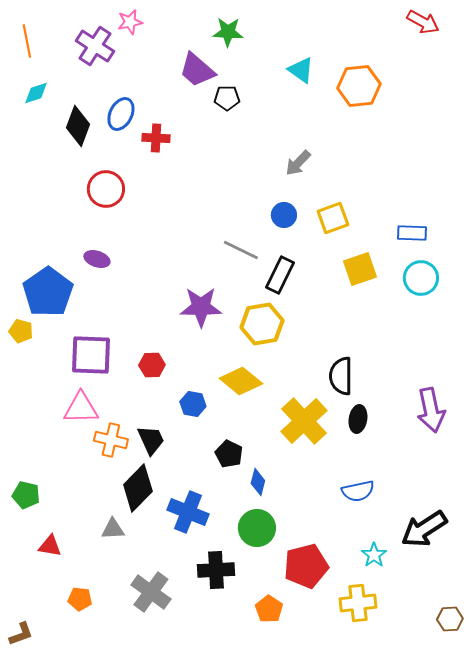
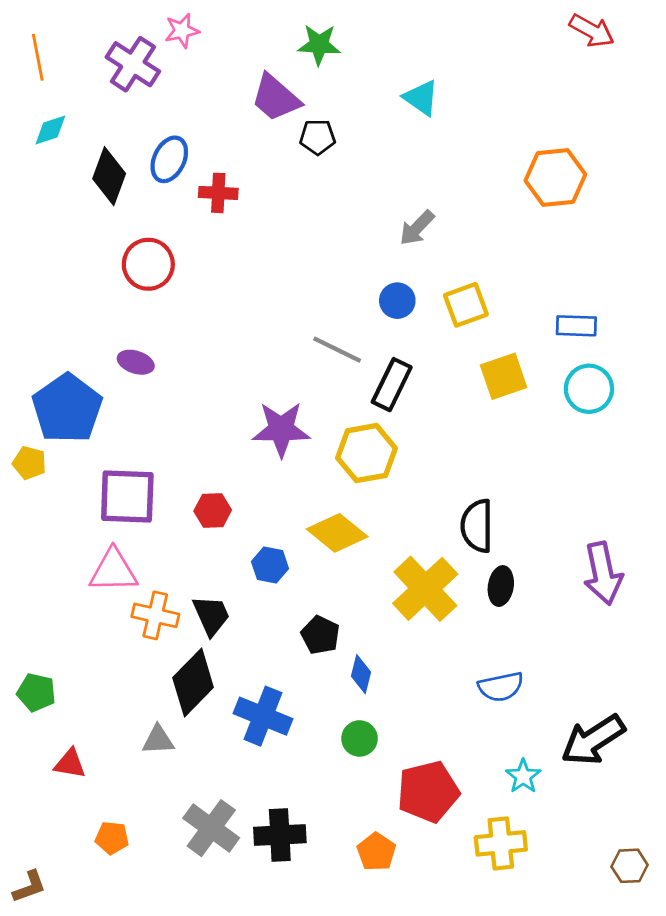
orange hexagon: (359, 86) -> (555, 178), moved
green circle: (257, 528) -> (360, 738), size x0.7
black cross: (216, 570) -> (280, 835), moved

